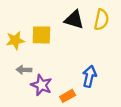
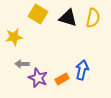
yellow square: (41, 35) -> (38, 14), moved, turned 30
orange rectangle: (68, 96) -> (62, 79), moved

